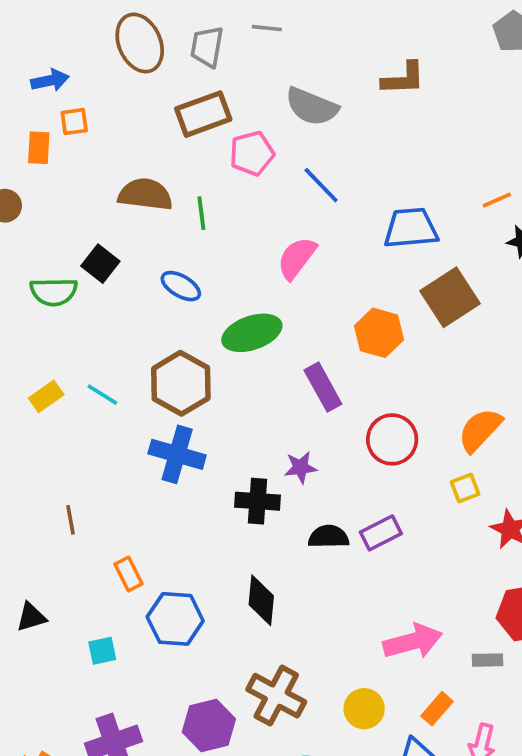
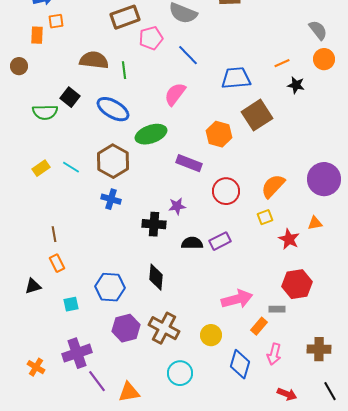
blue ellipse: (181, 286) -> (113, 109), size x1.5
purple rectangle: (323, 387) -> (189, 163), turned -40
blue cross: (177, 454) -> (111, 199), size x0.7
orange rectangle: (128, 574) -> (57, 263), moved
orange rectangle: (437, 709) -> (259, 326), moved
purple hexagon: (209, 726) -> (126, 328), moved

